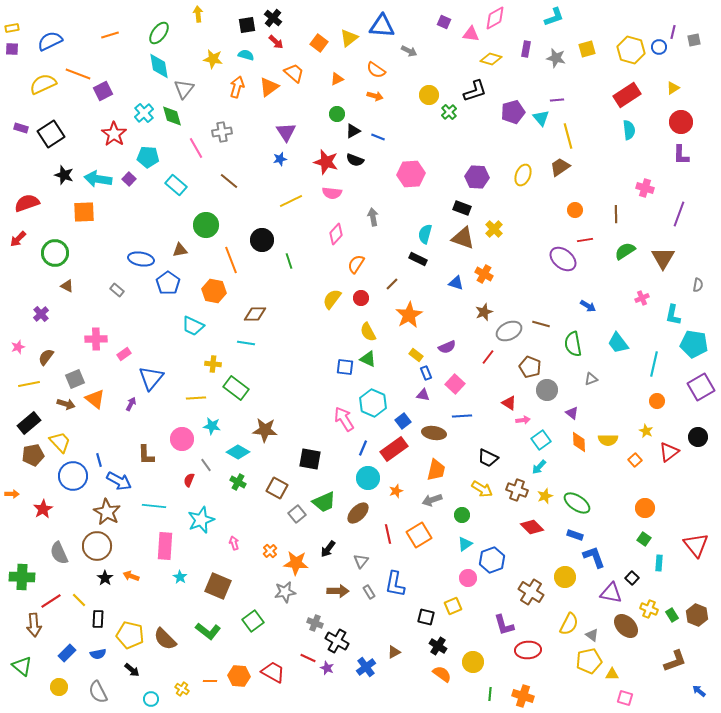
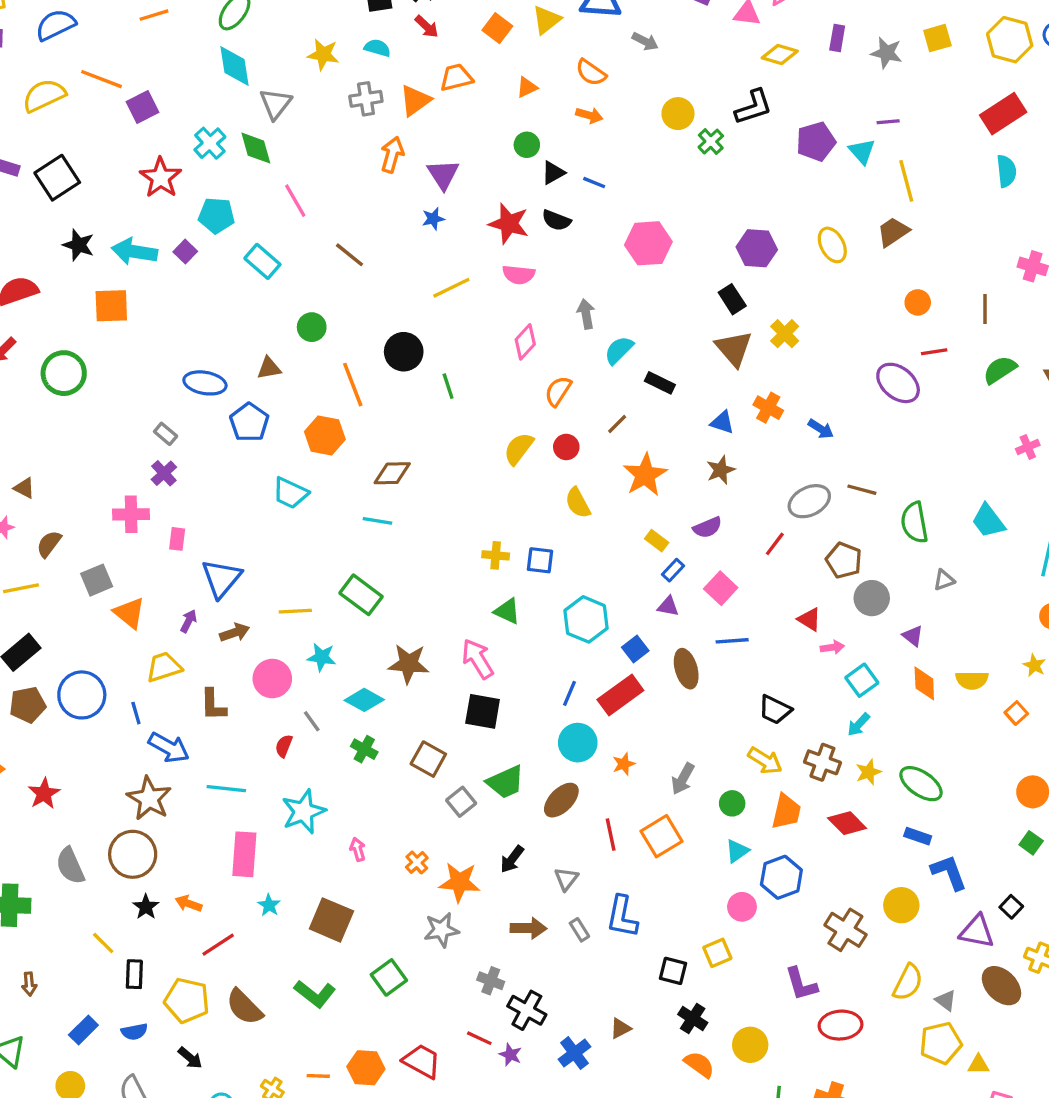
orange trapezoid: (294, 73) -> (456, 77), turned -55
orange arrow: (237, 87) -> (392, 155), moved
gray cross: (222, 132) -> (366, 99), moved
yellow ellipse: (523, 175) -> (832, 245), turned -50
black rectangle: (462, 208) -> (732, 299), turned 36
green circle: (206, 225) -> (312, 327), size x0.7
cyan semicircle: (425, 234) -> (619, 350), moved, turned 30
brown triangle: (463, 238) -> (734, 348), turned 30
brown triangle: (67, 286) -> (24, 488), moved
blue arrow: (588, 306) -> (821, 429), moved
brown star: (484, 312) -> (721, 470), moved
purple cross: (41, 314) -> (164, 473), moved
pink rectangle: (124, 354) -> (177, 539), turned -48
green triangle: (368, 359) -> (507, 611), moved
yellow cross: (213, 364) -> (496, 555), moved
blue rectangle: (426, 373) -> (673, 570), turned 64
brown arrow: (66, 404) -> (235, 633), moved, turned -36
pink arrow: (344, 419) -> (478, 659), moved
brown ellipse: (434, 433) -> (686, 669), turned 65
yellow trapezoid: (60, 442) -> (164, 667), moved, turned -65
orange trapezoid: (436, 470) -> (786, 812), moved
blue circle: (73, 476) -> (82, 695), moved
gray arrow: (432, 500) -> (683, 779), turned -42
red line: (51, 601) -> (218, 945), moved
brown arrow: (34, 625) -> (29, 984), size x0.6

